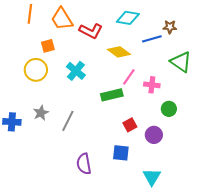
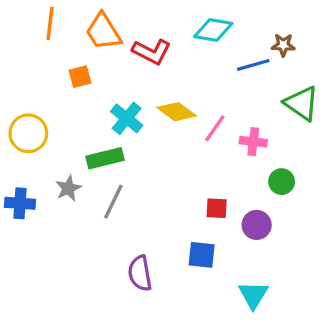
yellow diamond: (119, 52) -> (177, 112), moved
yellow circle: (36, 70) -> (28, 133), moved
green rectangle: (112, 95) -> (105, 158), moved
red square: (130, 125) -> (217, 208), turned 32

